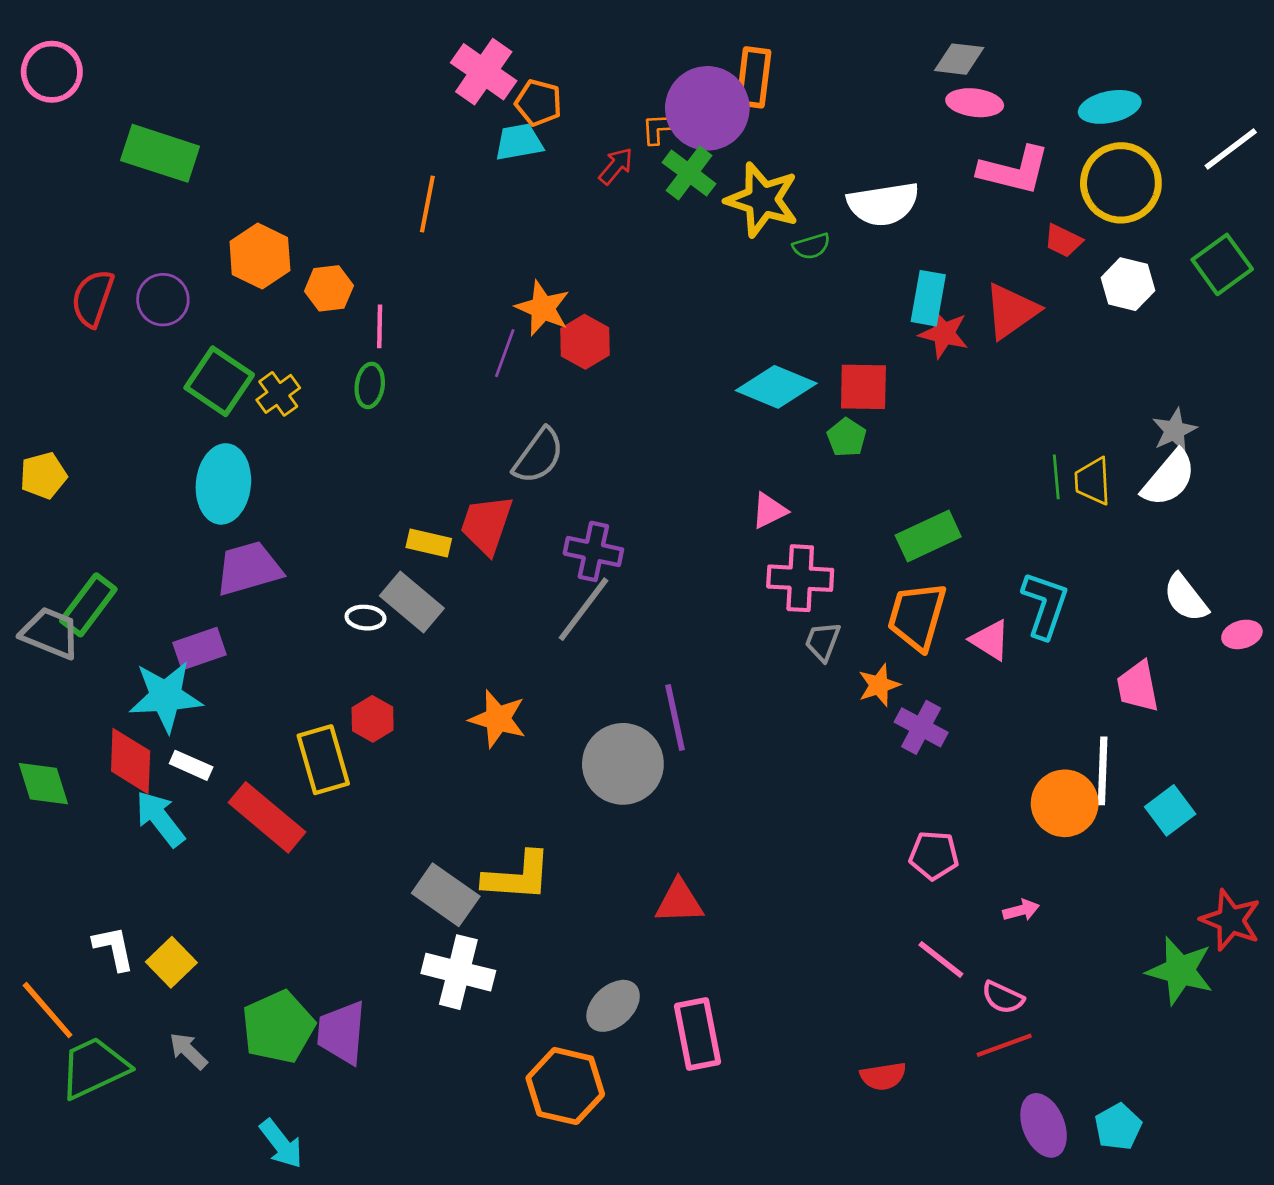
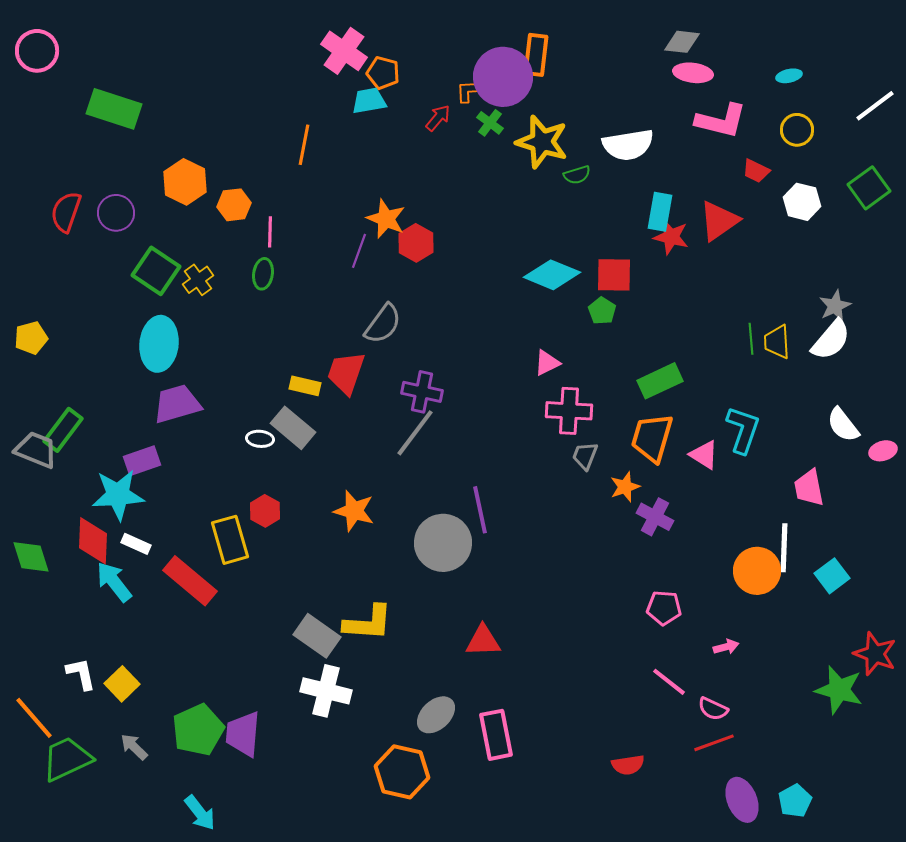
cyan ellipse: (1110, 107) -> (789, 76), size x0.6
green cross: (689, 173) -> (490, 123), size x0.7
yellow circle: (1121, 183) -> (797, 130), size x0.6

